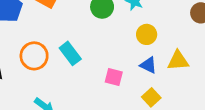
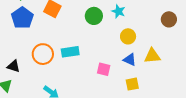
cyan rectangle: (70, 53) -> (70, 52), turned -60
yellow square: (151, 97) -> (132, 84), turned 32

